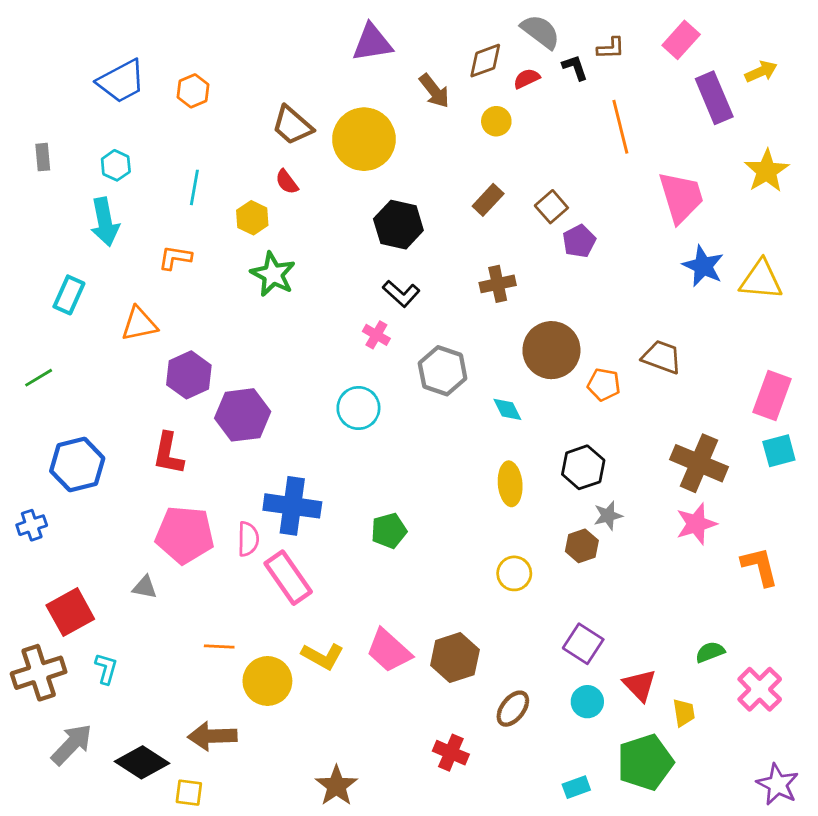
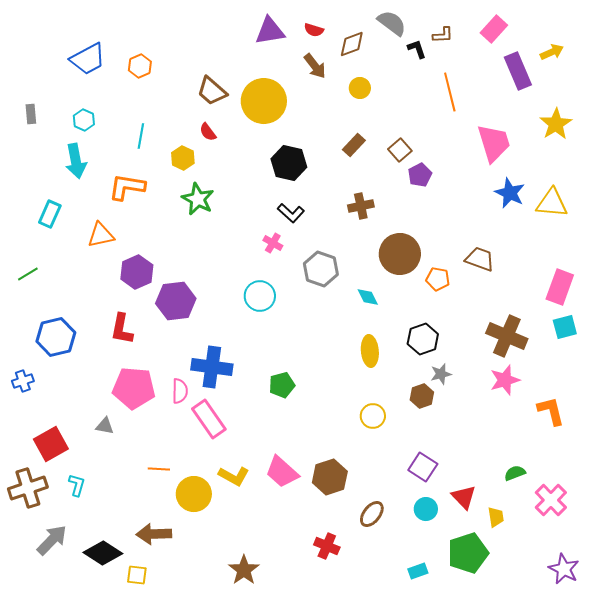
red semicircle: (527, 78) -> (314, 30), moved, turned -138
orange L-shape: (175, 258) -> (127, 187), size x1.5

